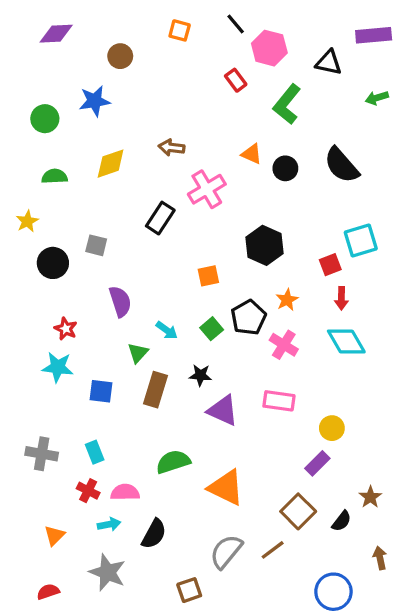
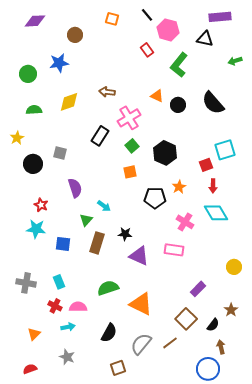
purple rectangle: (374, 35) -> (220, 17), moved
black pentagon: (248, 317) -> (155, 198), turned 30
green square: (212, 329) -> (132, 146), moved
pink cross: (284, 345) -> (185, 222), moved
yellow circle: (332, 428) -> (234, 267), moved
black semicircle: (154, 534) -> (109, 333), moved
brown arrow: (380, 558) -> (221, 347), moved
gray star: (107, 572) -> (67, 357), size x0.7

